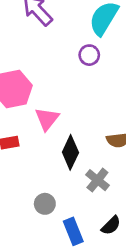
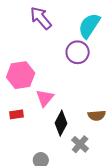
purple circle: (89, 55) -> (78, 52), size x1.5

